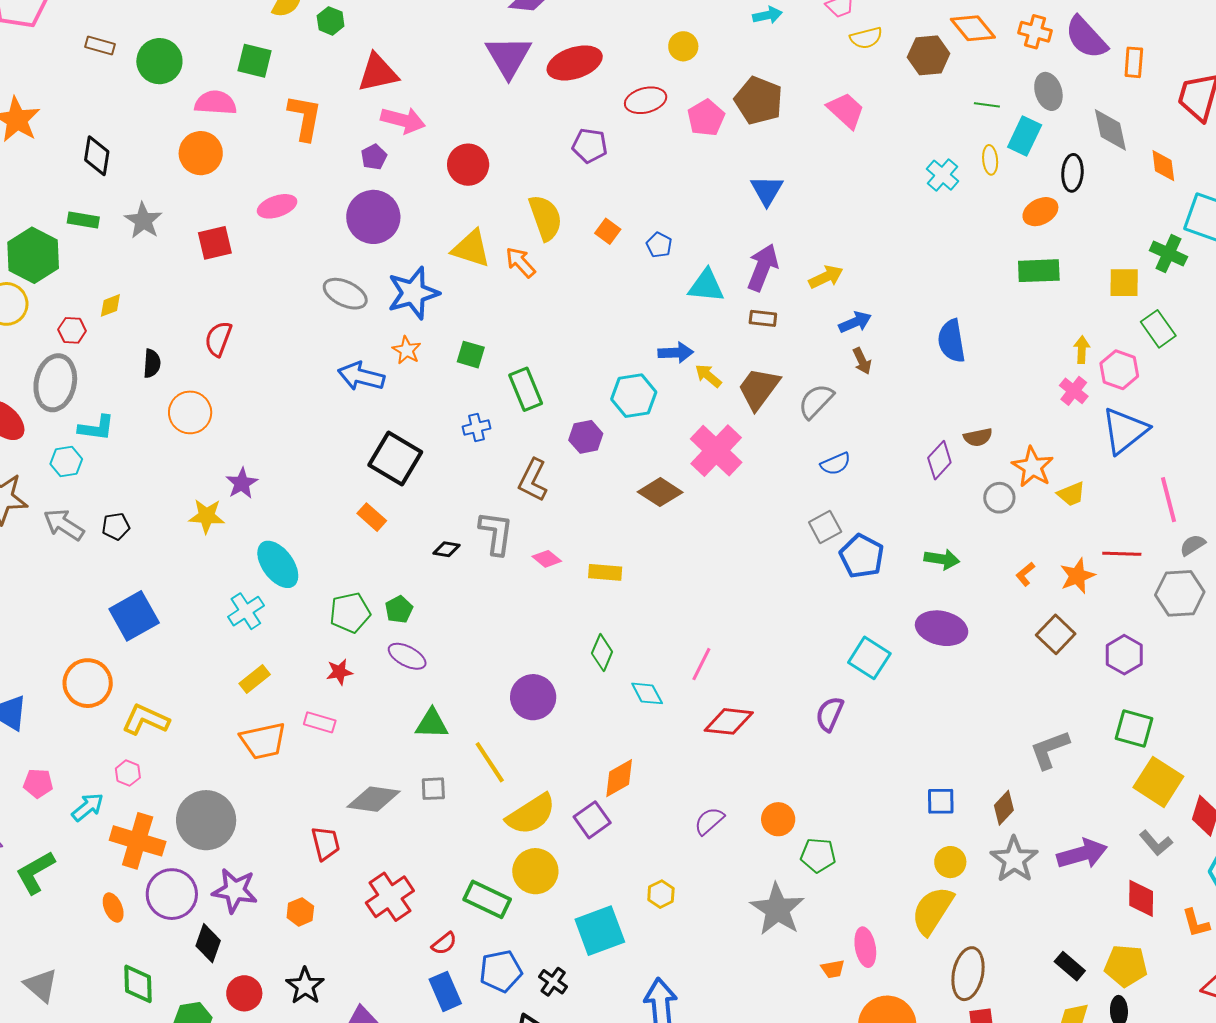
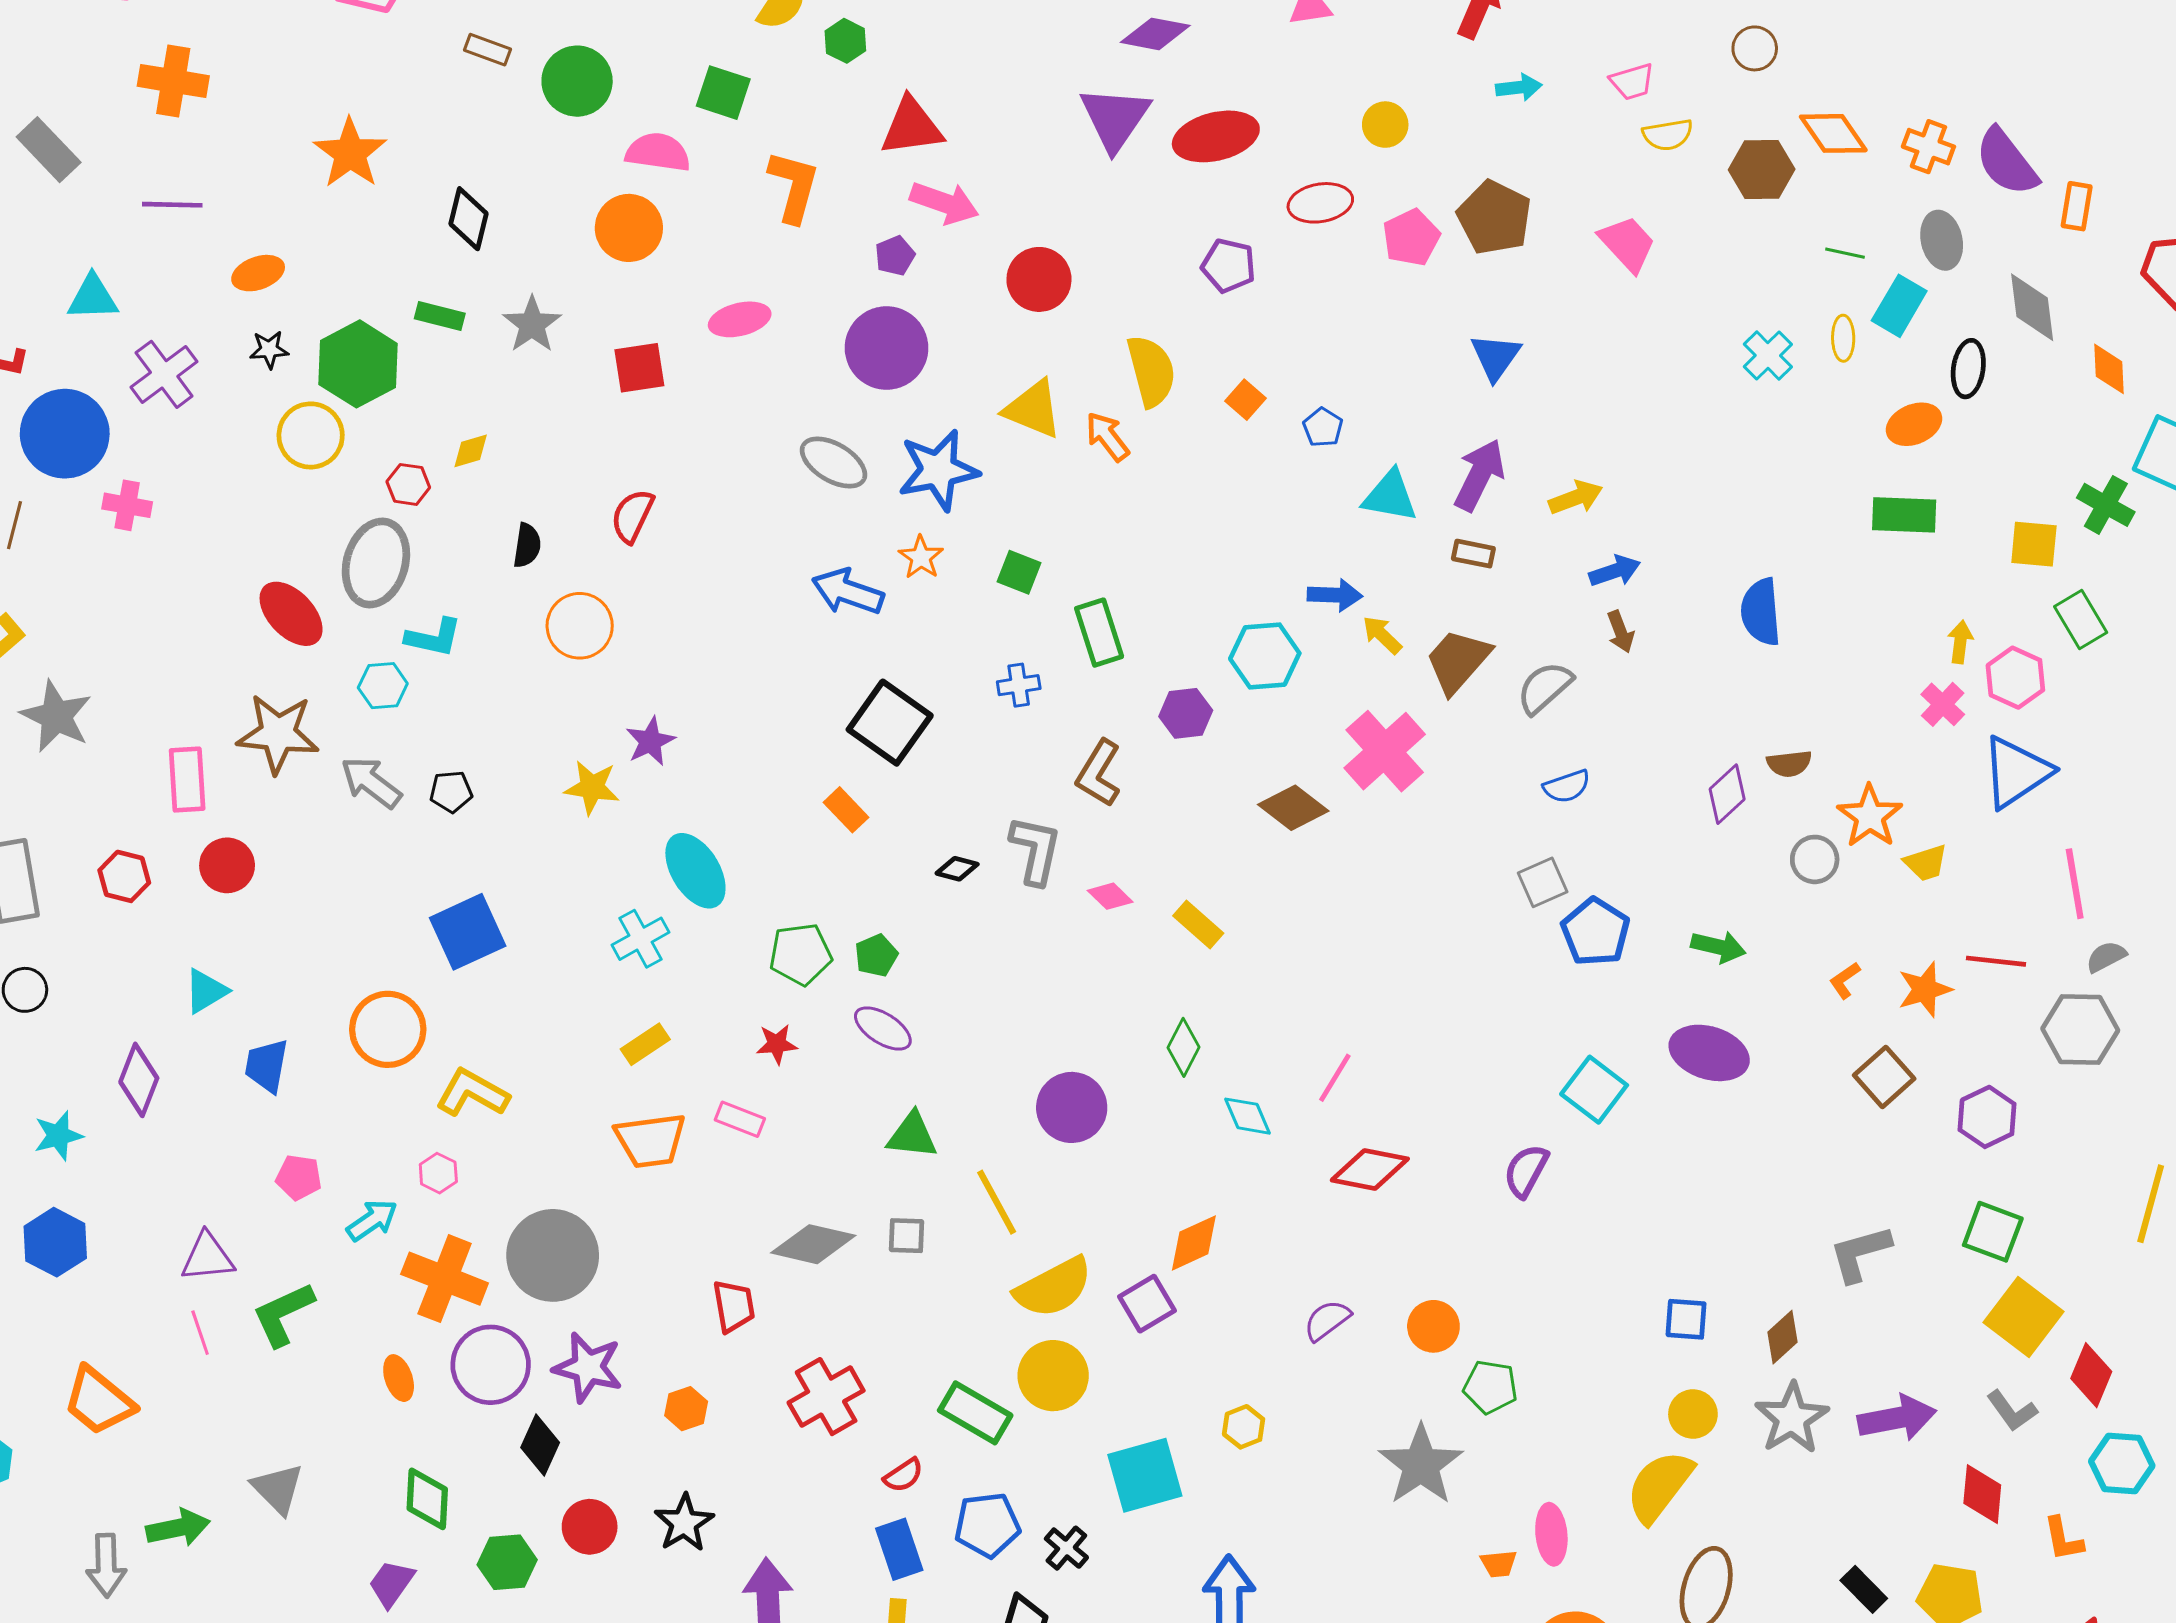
yellow rectangle: (605, 572) -> (1198, 924), turned 32

